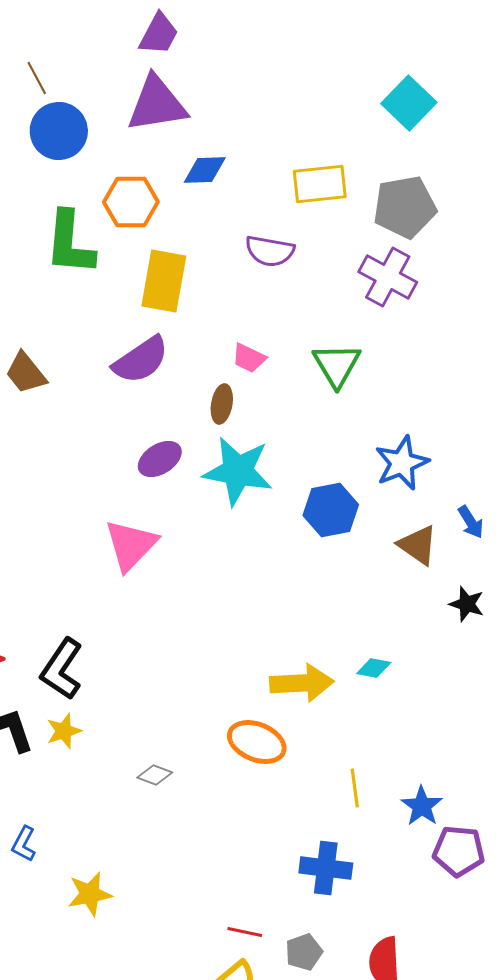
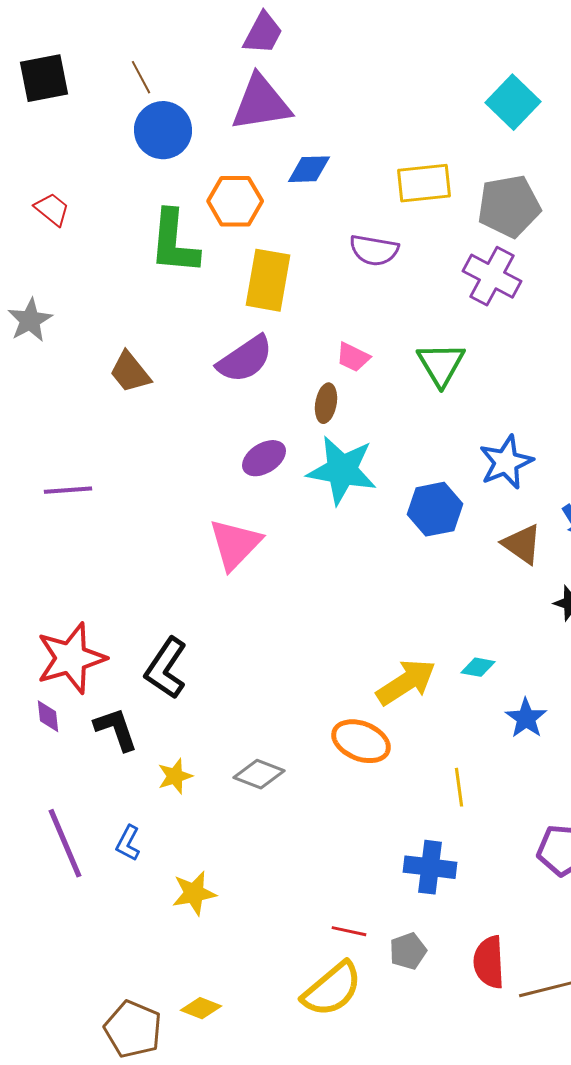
yellow arrow: (302, 683) -> (406, 682), turned -30
yellow star: (64, 731) -> (175, 776), moved
gray diamond: (155, 775) -> (259, 774), size x1.4
blue star: (422, 806) -> (526, 718), moved

